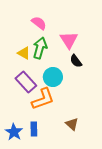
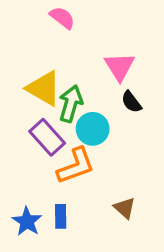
pink semicircle: (39, 23) -> (62, 18), moved
green arrow: (40, 48) -> (71, 104), moved
yellow triangle: (24, 53) -> (44, 88), size x1.6

